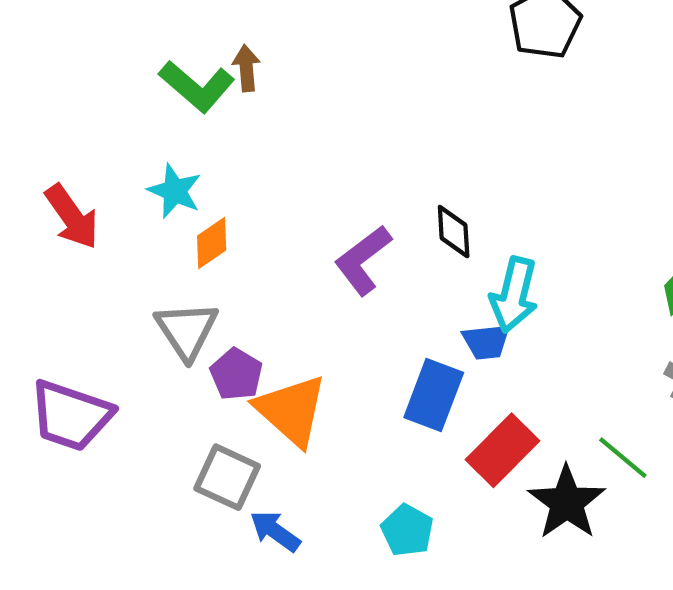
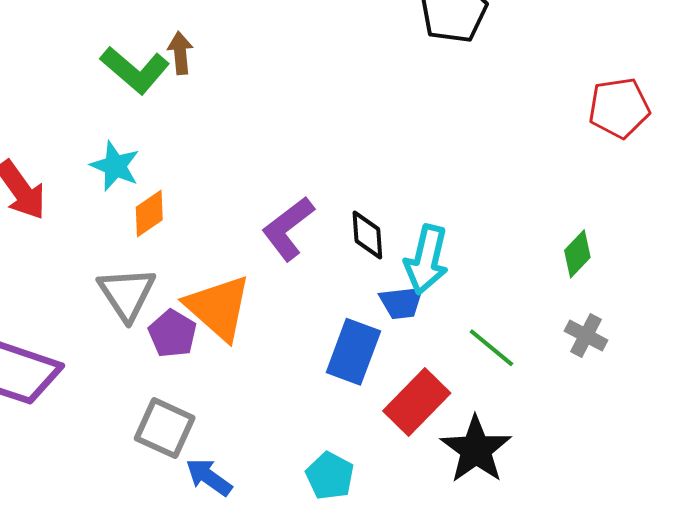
black diamond: (454, 232) -> (367, 235), moved
orange triangle: (291, 410) -> (218, 308), moved
green line: (623, 458) -> (491, 348), moved

